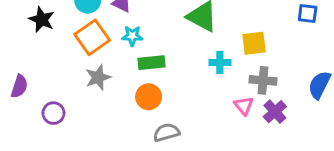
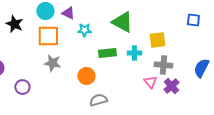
cyan star: (132, 36) -> (84, 30), moved
orange square: (92, 37) -> (48, 36), turned 35
green rectangle: (152, 63) -> (107, 53), moved
gray star: (98, 77) -> (52, 63), turned 30

